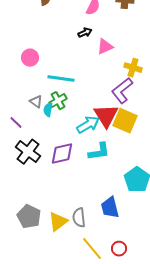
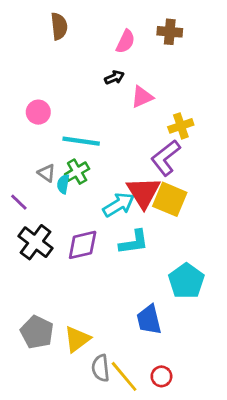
yellow cross: (133, 68) -> (181, 126), turned -36
gray semicircle: (79, 218) -> (101, 368), moved

